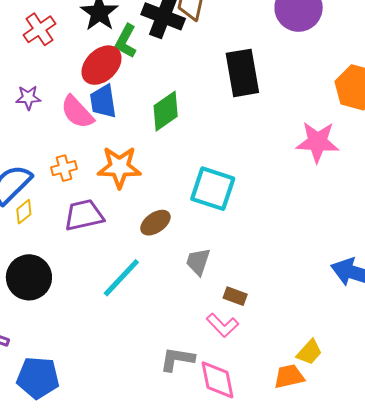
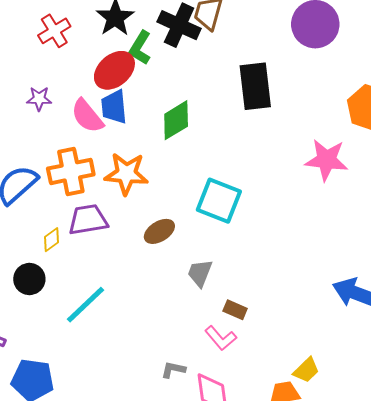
orange cross: (64, 168) -> (71, 171), size x1.8
yellow diamond: (24, 212) -> (52, 240), moved
black circle: (29, 277) -> (29, 279), size x0.7
cyan line: (121, 278) -> (85, 305), moved
gray L-shape: (177, 359) -> (173, 370), size x0.7

